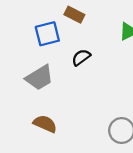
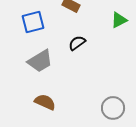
blue square: (47, 34) -> (33, 22), moved

